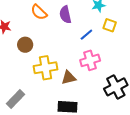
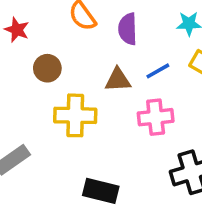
brown triangle: (69, 78) -> (118, 80), moved

